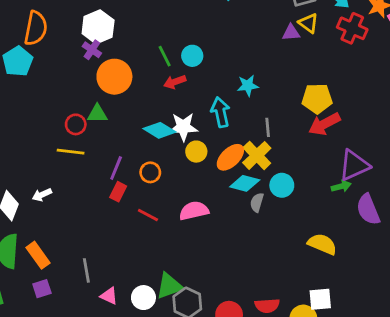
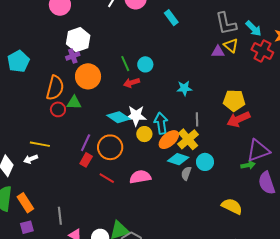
orange semicircle: (36, 28) -> (55, 88), moved
purple cross: (92, 50) -> (73, 56), turned 32
cyan arrow: (220, 112) -> (161, 123), moved
yellow line: (71, 152) -> (40, 144), moved
orange circle: (150, 172) -> (110, 147), size x1.6

